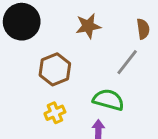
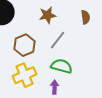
gray line: (127, 62) -> (58, 40), moved
yellow cross: (55, 113) -> (25, 75), size x1.6

